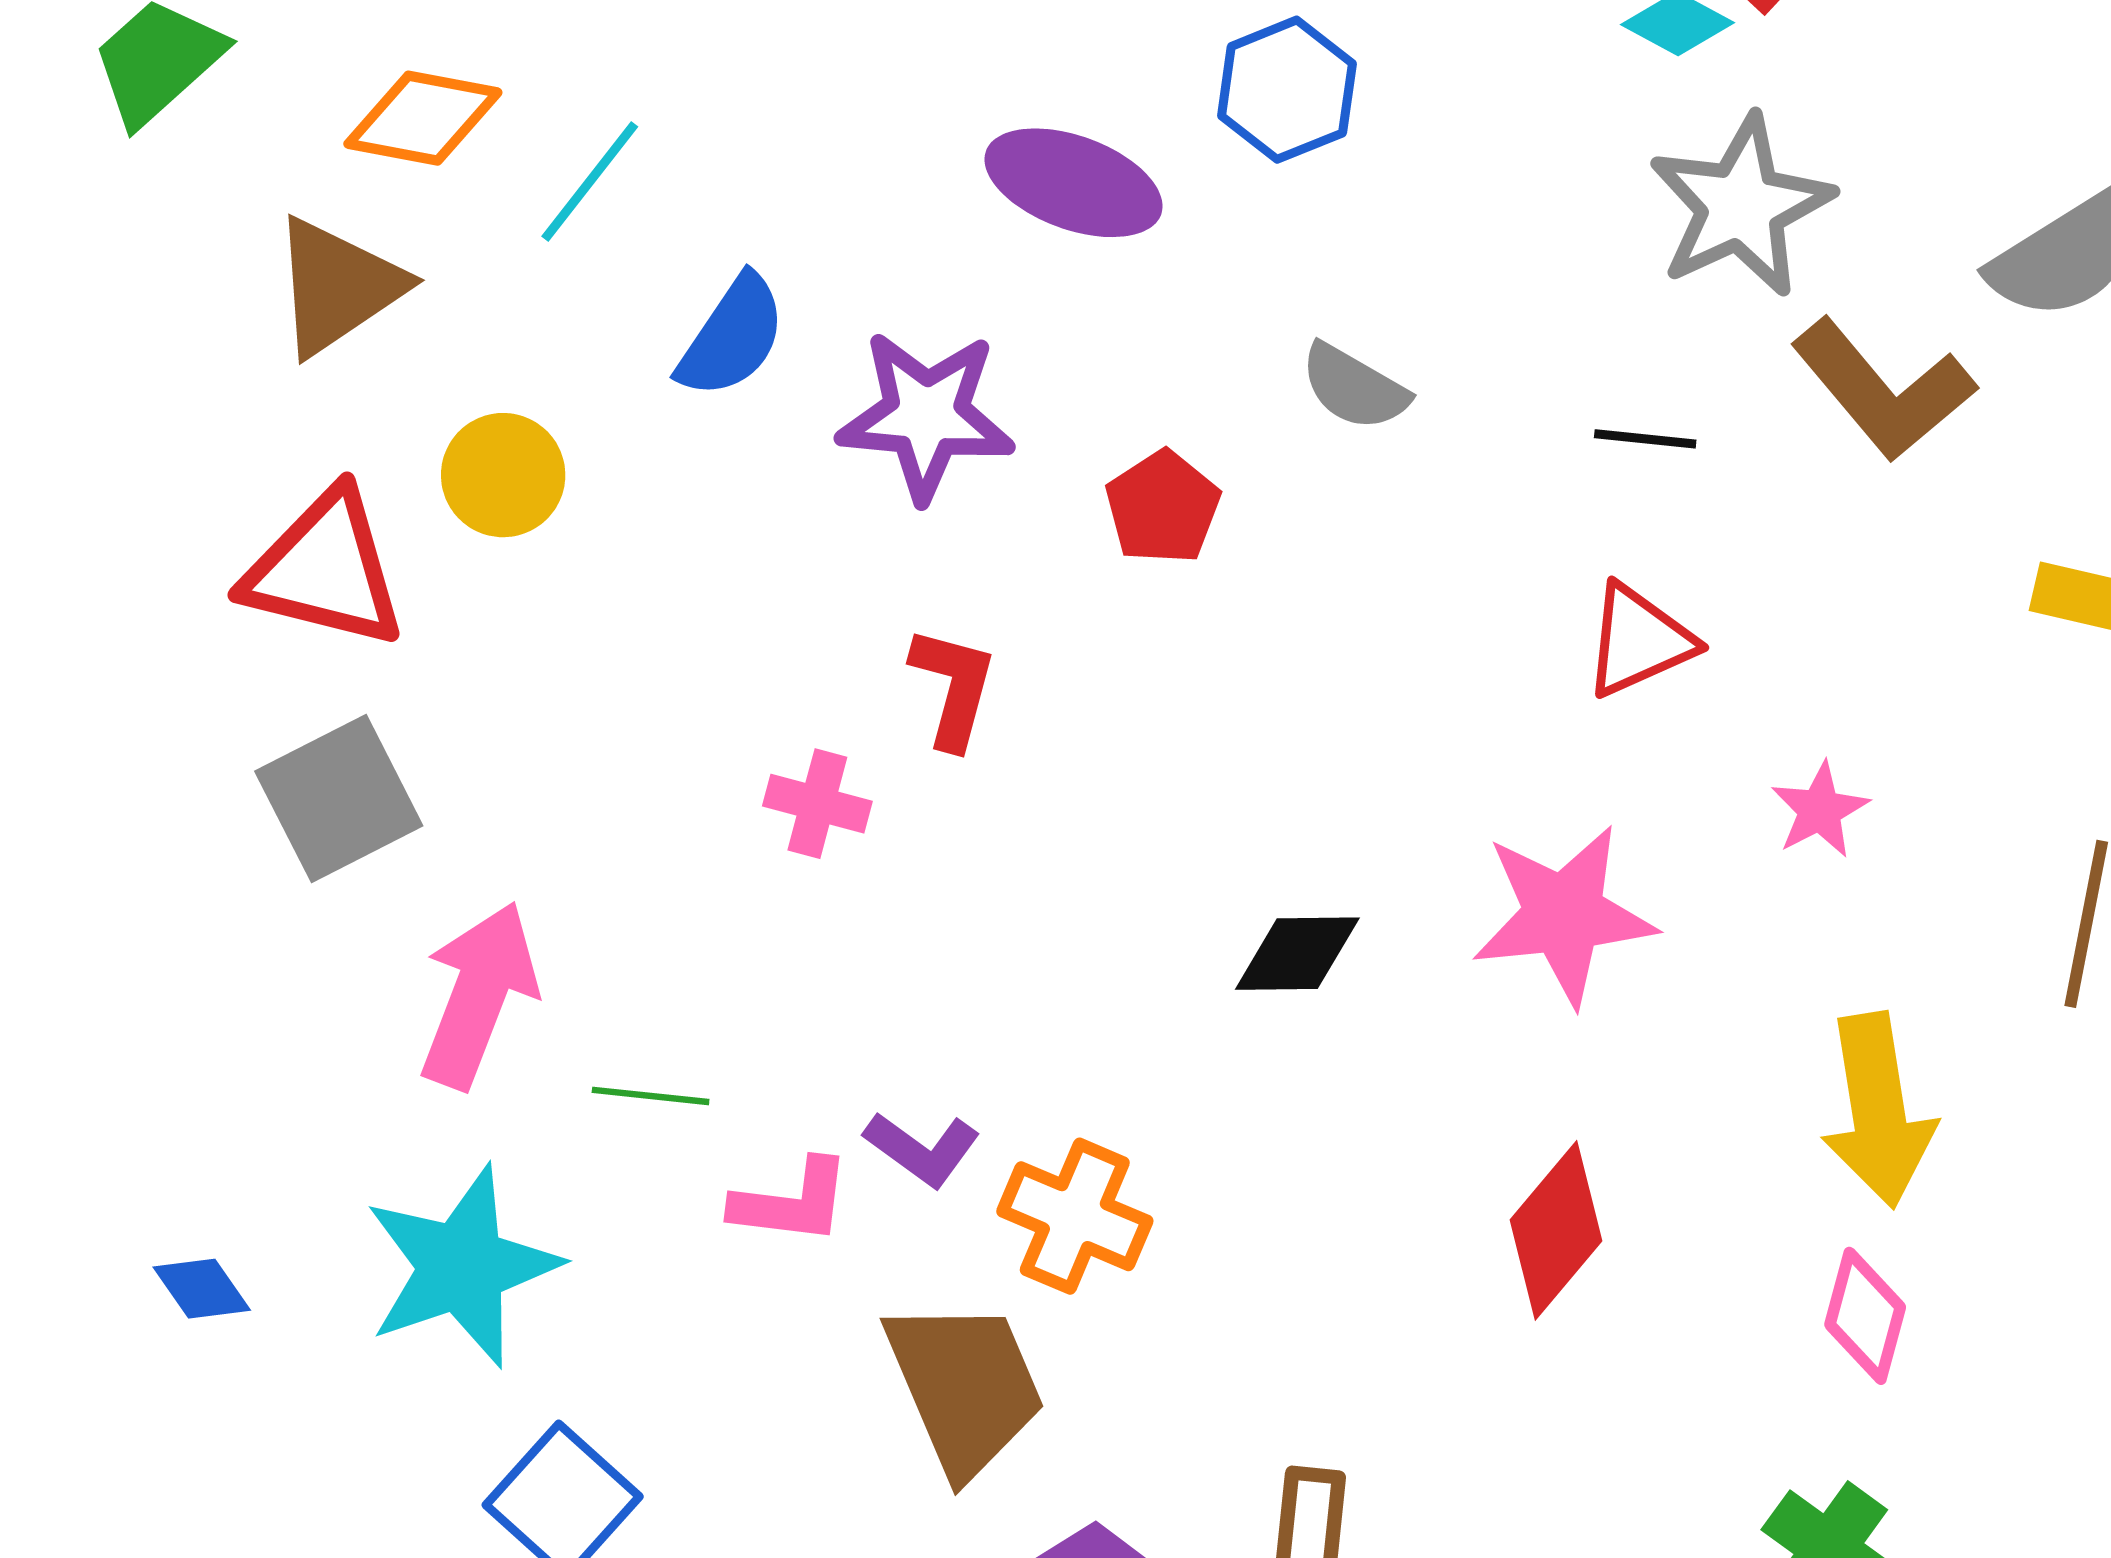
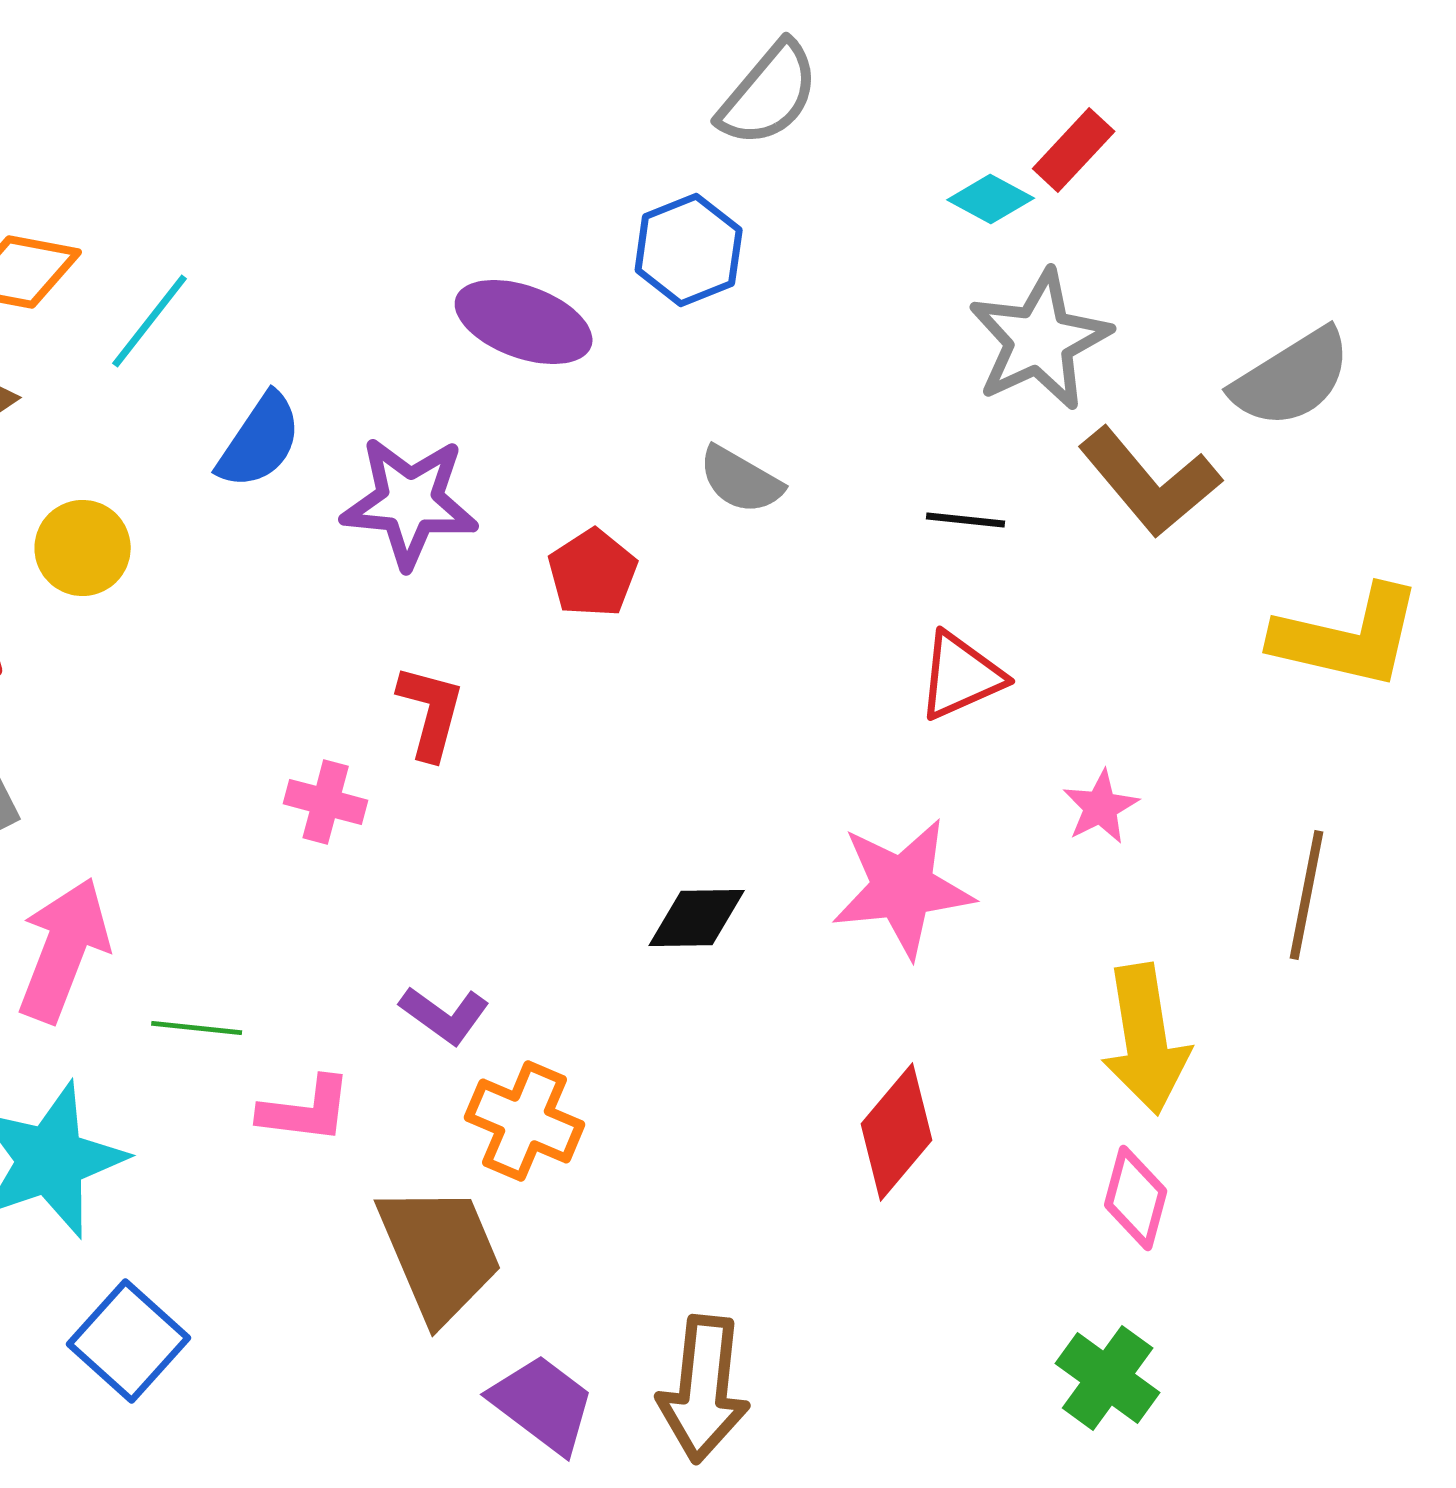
purple L-shape: (922, 1149) -> (445, 1015), moved

